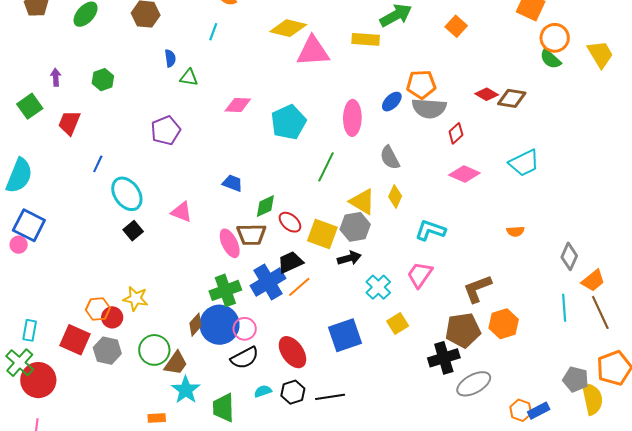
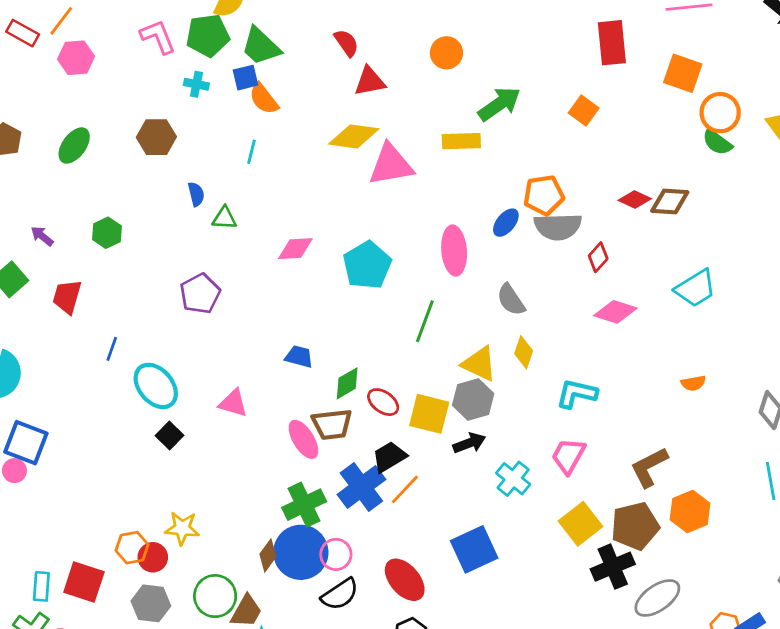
purple arrow: (56, 77) -> (42, 236), turned -42
yellow square: (398, 323) -> (580, 524), moved, size x1.4
red square: (75, 340) -> (84, 582), moved

